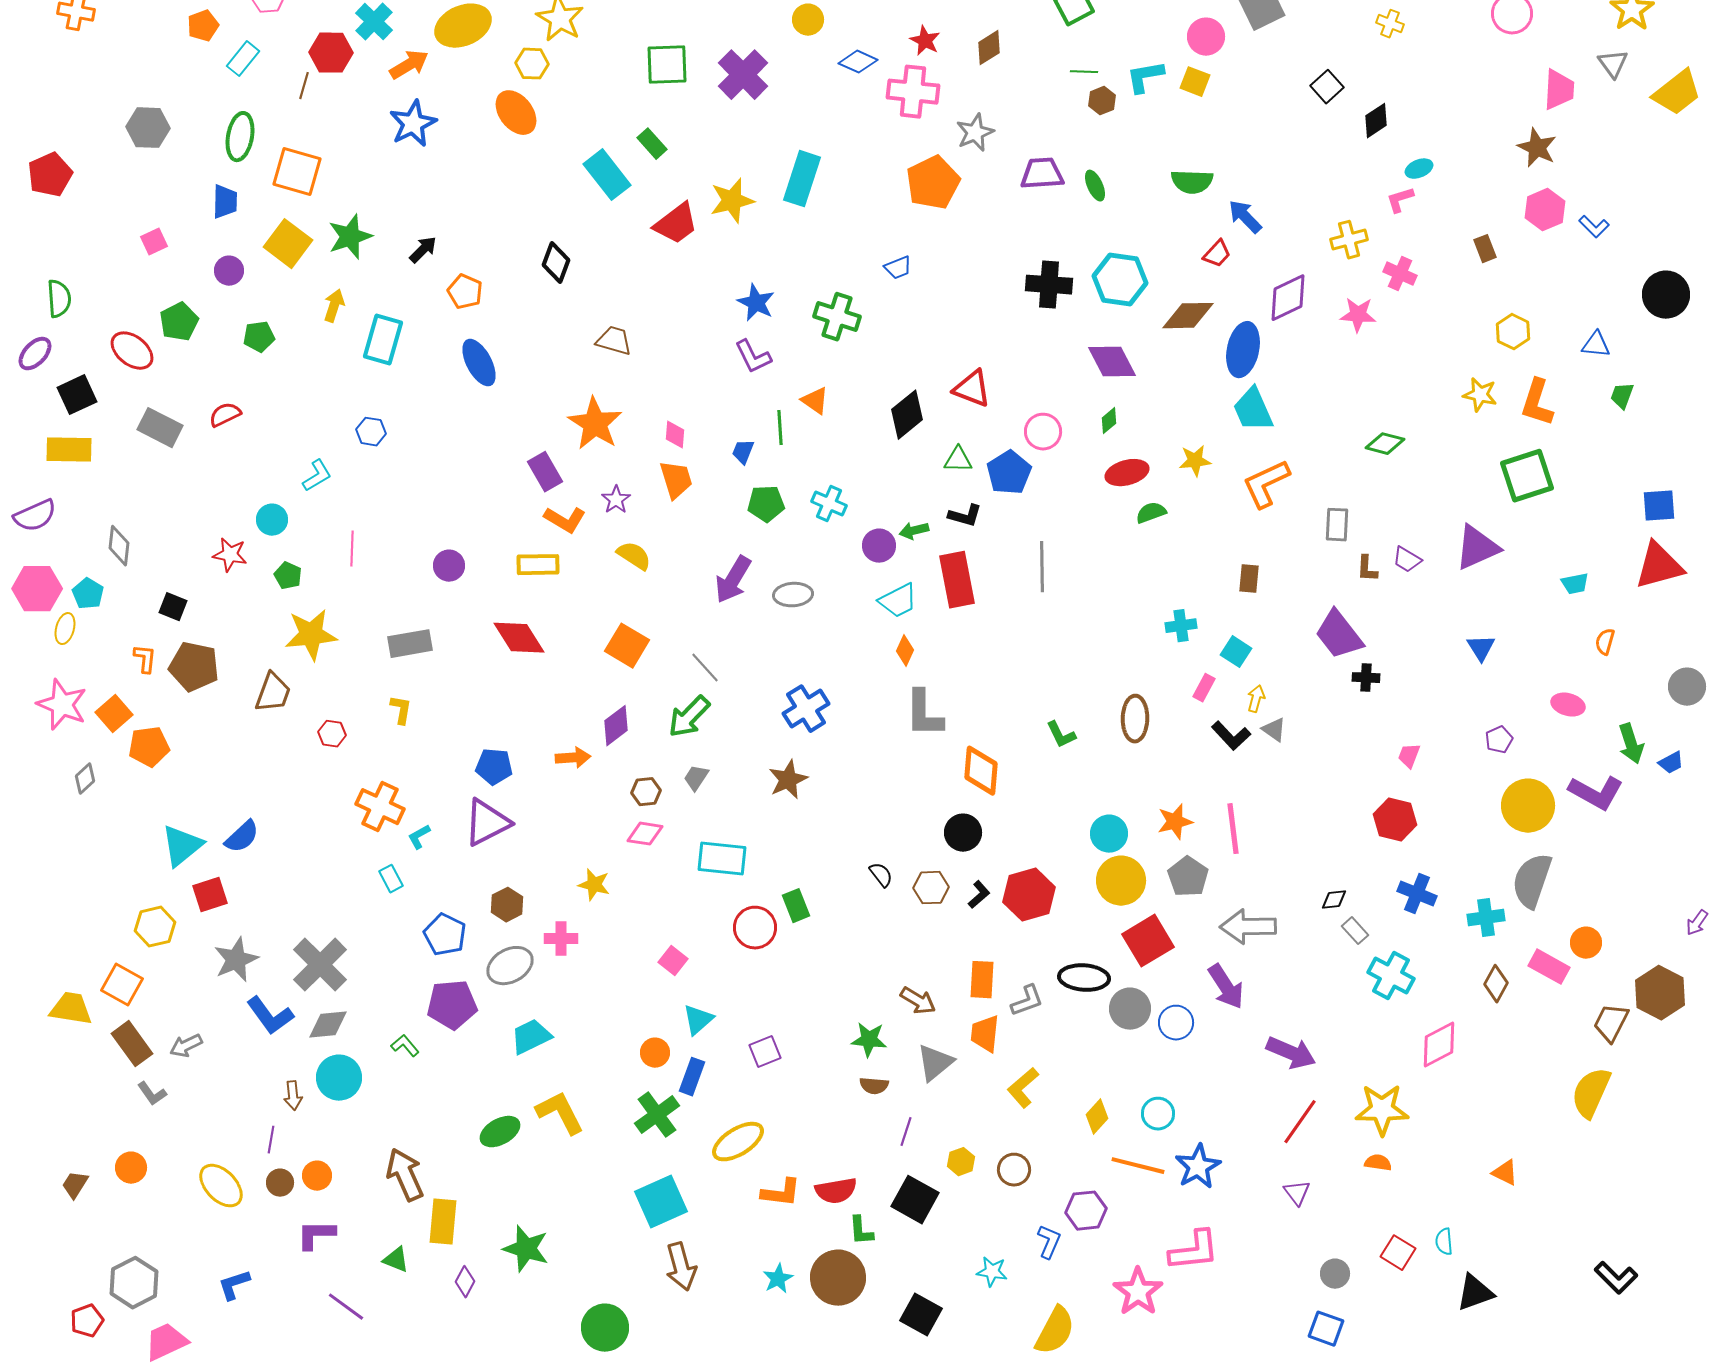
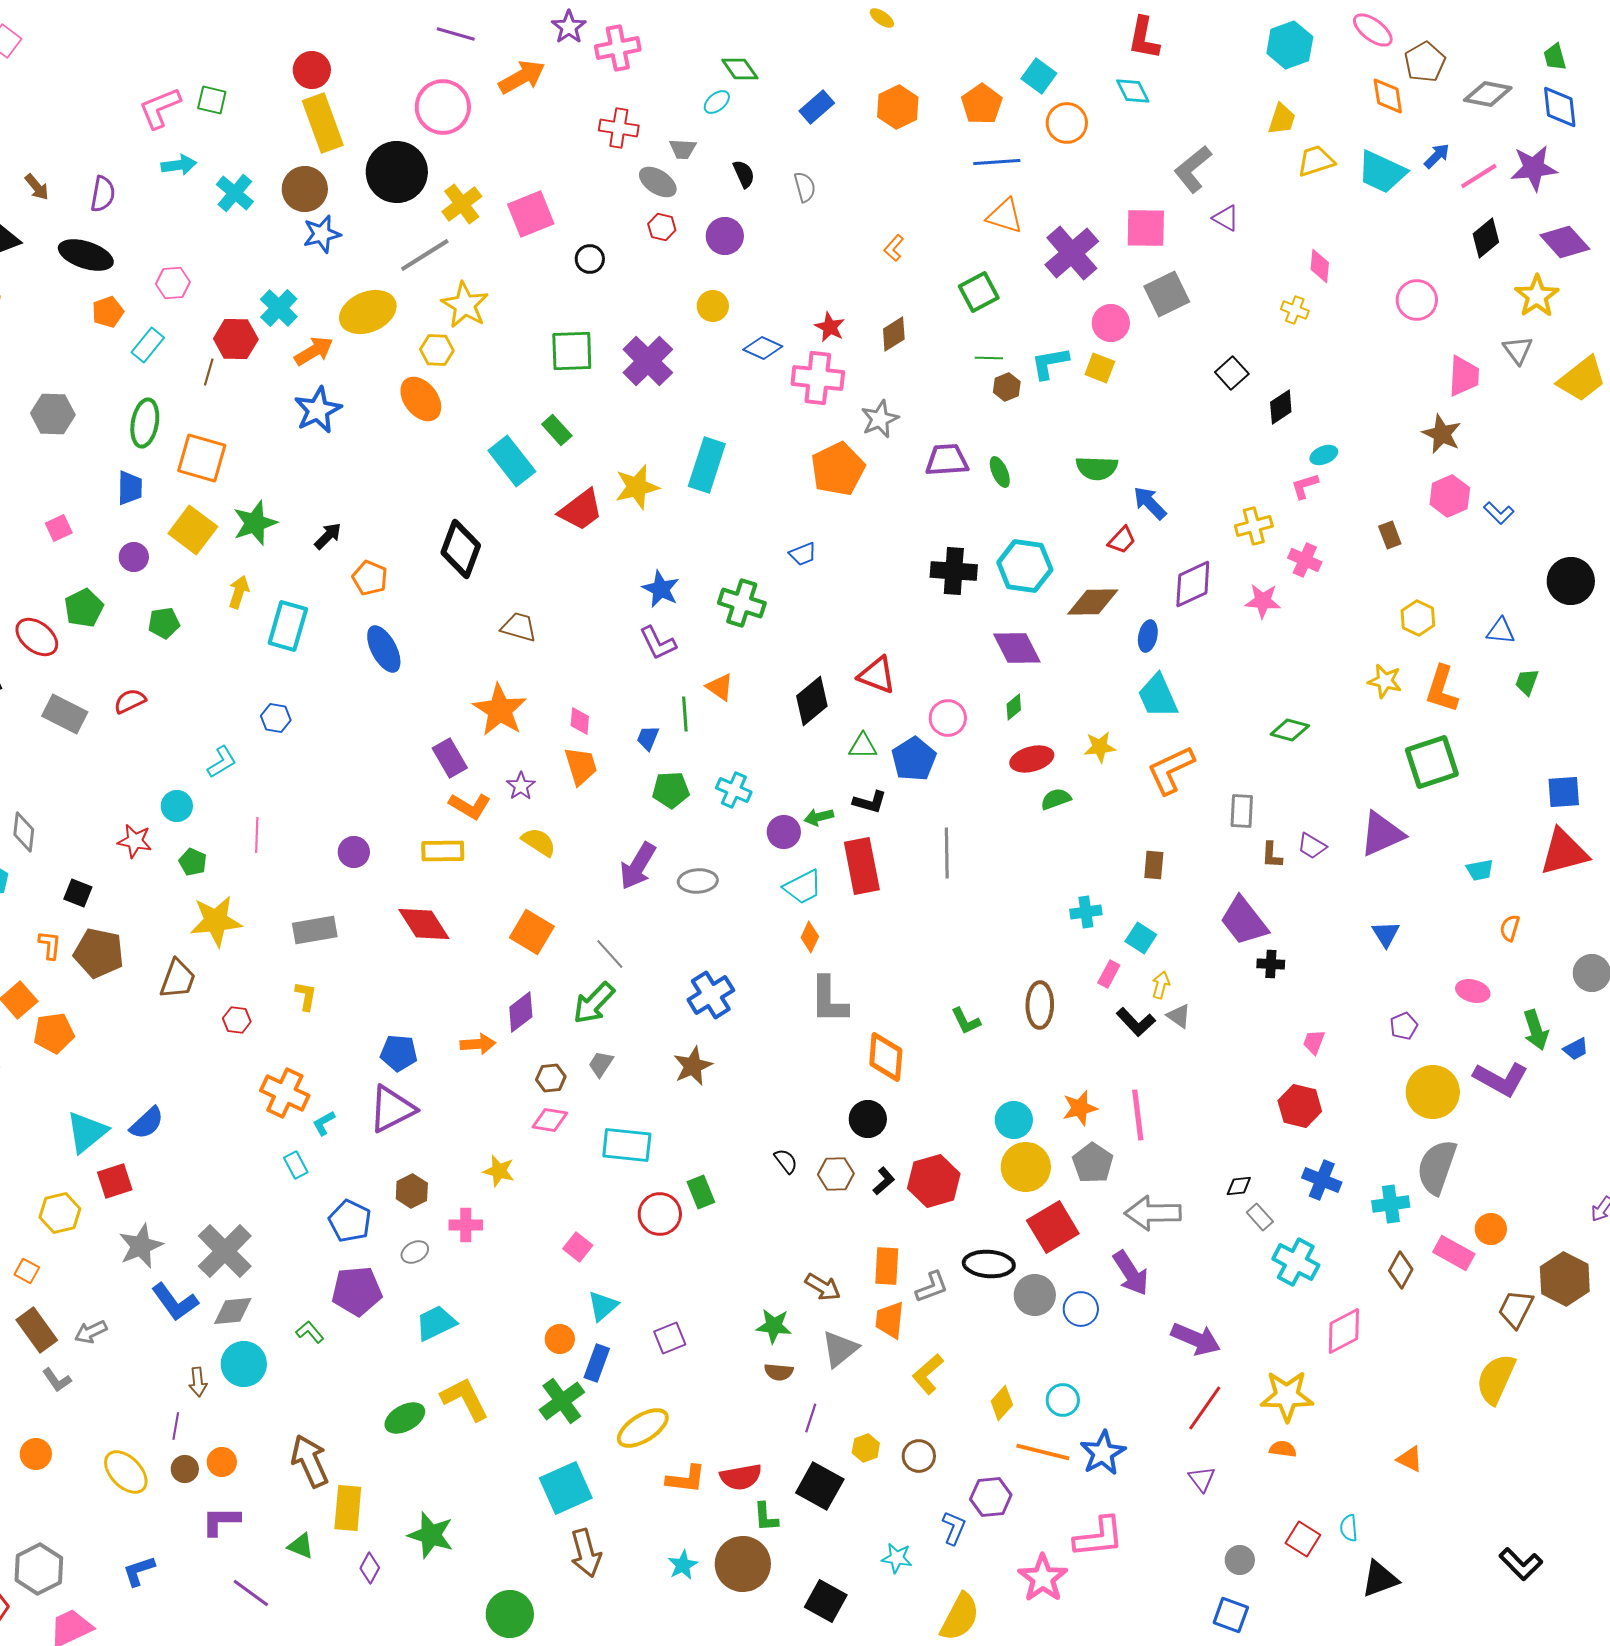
black diamond: (556, 263) -> (461, 549), size x1.4
blue ellipse: (1243, 350) -> (1148, 636), size x0.6
gray ellipse: (510, 966) -> (415, 1252), size x0.6
orange square: (122, 985) -> (27, 1271), size x0.6

